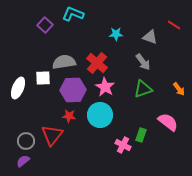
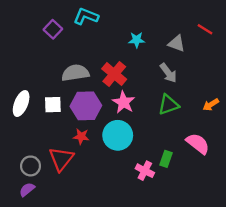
white square: (43, 78) -> (53, 105), moved
orange arrow: (179, 89) -> (211, 105), turned 96

